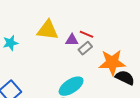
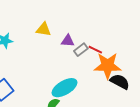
yellow triangle: (48, 30) -> (43, 29), size x0.7
red line: (86, 34) -> (95, 50), moved

